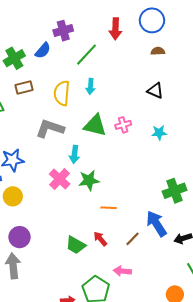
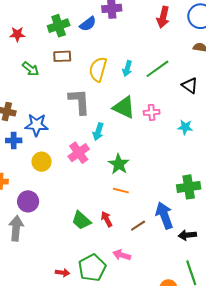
green line: (87, 55) -> (157, 69), moved
gray L-shape: (50, 128) -> (79, 101), turned 56
green star: (89, 180) -> (119, 164), moved, turned 30
yellow circle: (13, 196) -> (42, 162), moved

